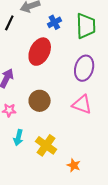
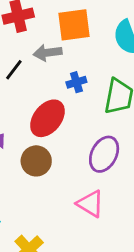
brown circle: (40, 101) -> (36, 161), moved

